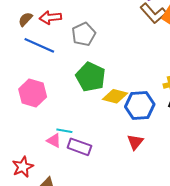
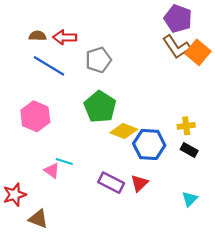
brown semicircle: (25, 19) -> (38, 36), turned 42
purple rectangle: (79, 147) -> (111, 183), moved

